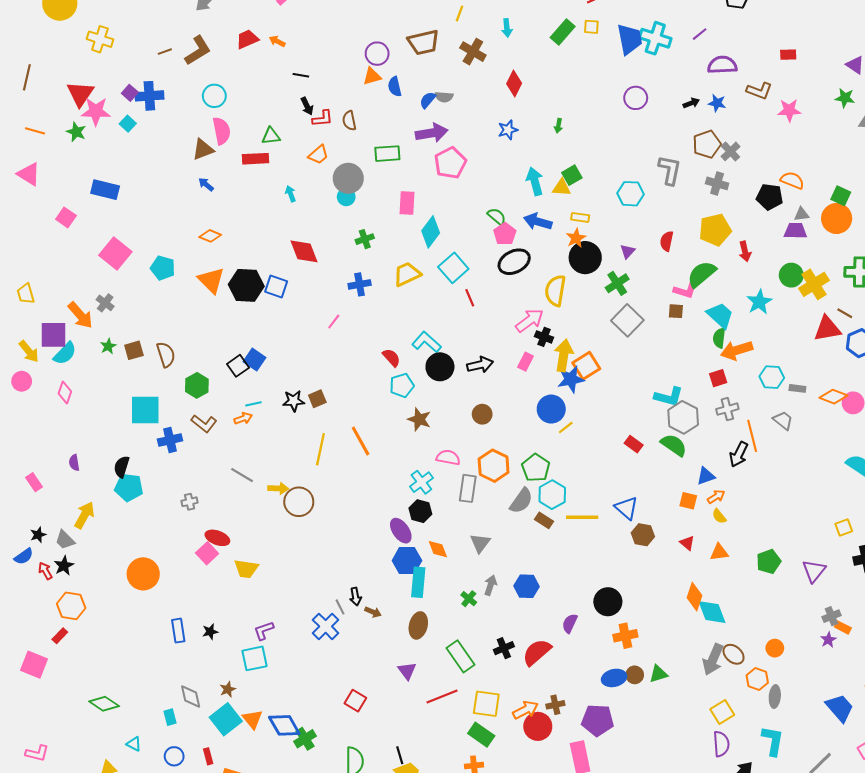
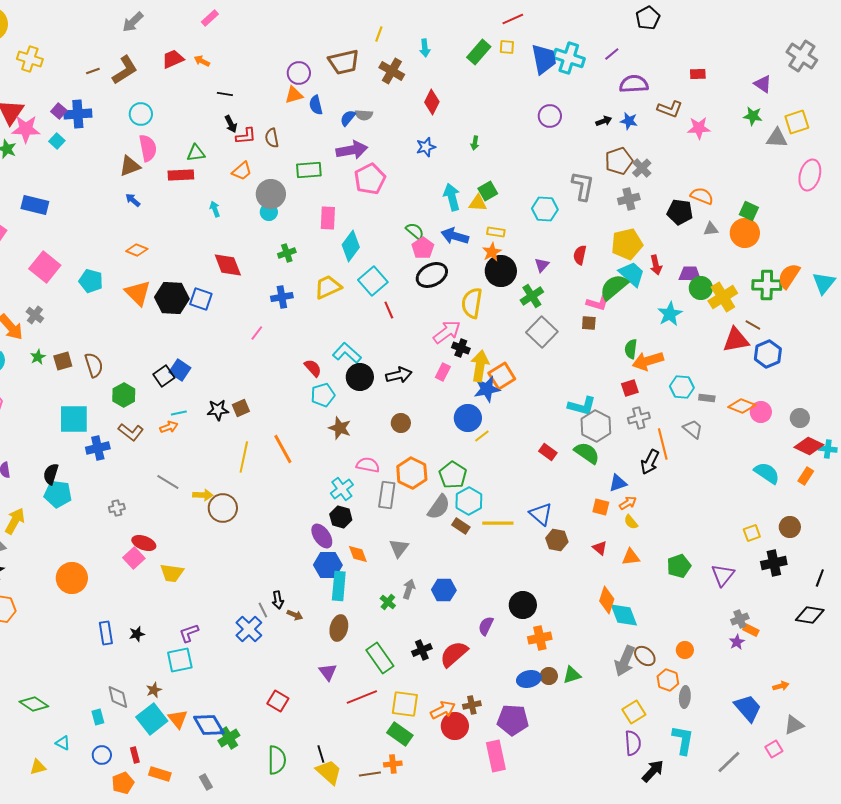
gray cross: (717, 183) -> (629, 199), turned -30
purple trapezoid: (795, 231) -> (690, 274), moved
cyan trapezoid: (720, 315) -> (632, 274), moved

